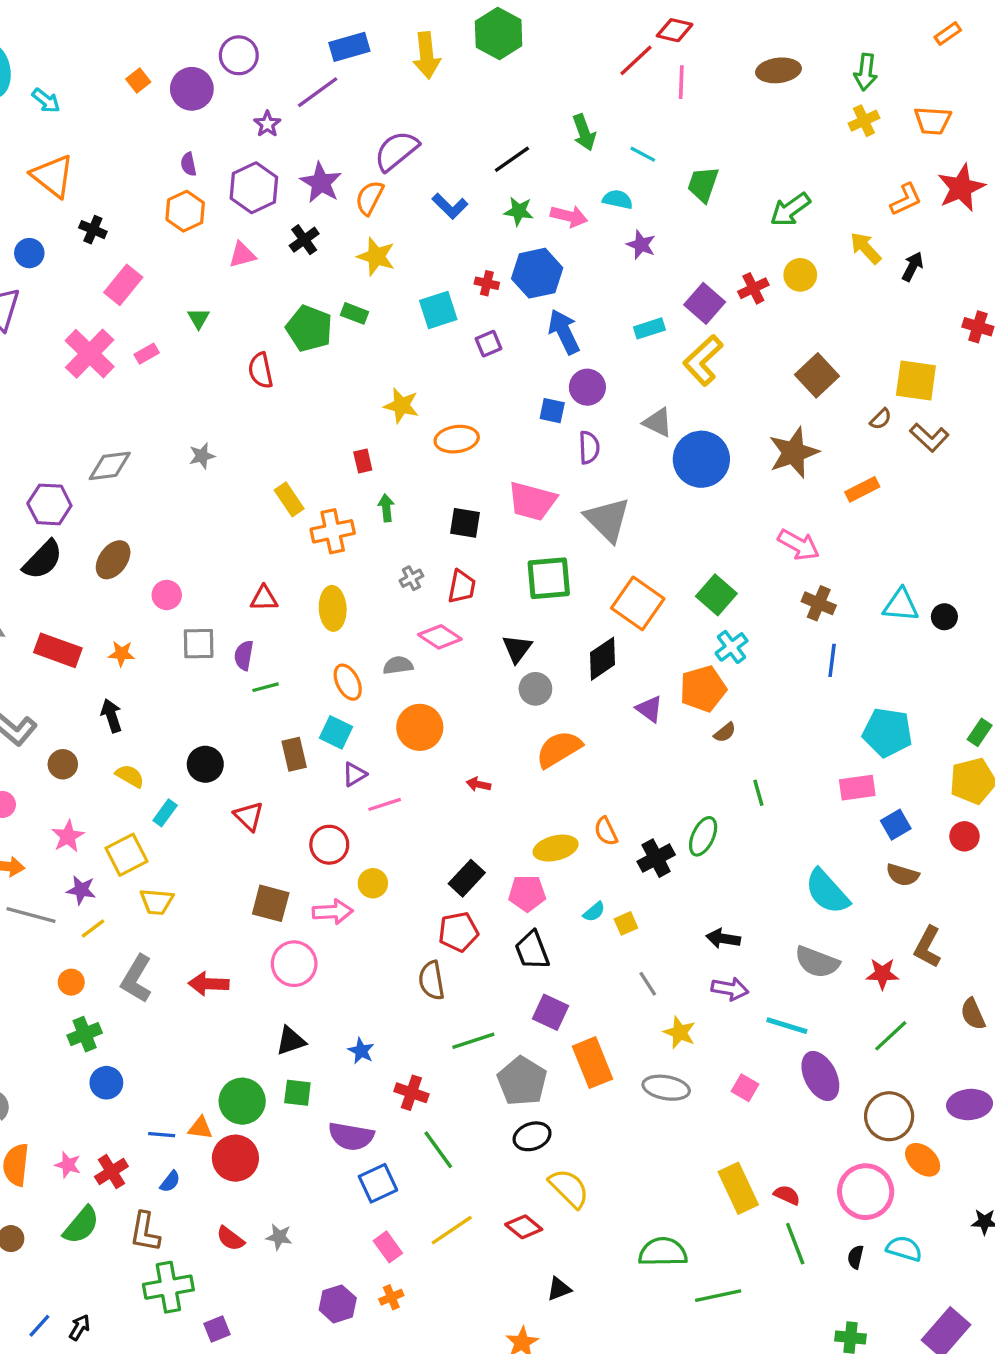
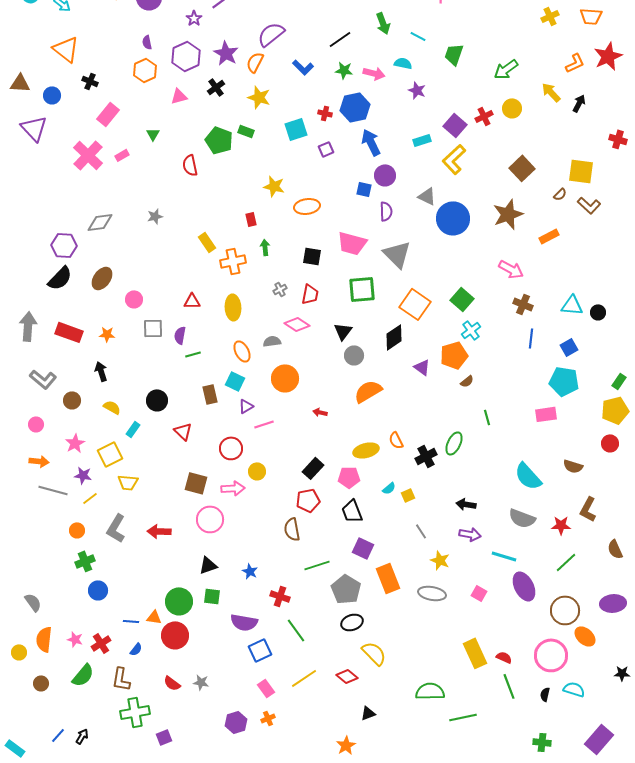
blue square: (896, 825) -> (569, 347), moved

